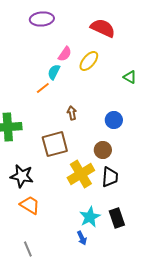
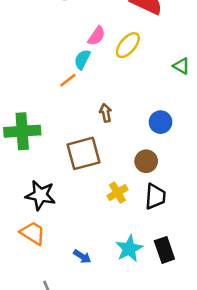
yellow cross: (81, 174) -> (117, 193), size x0.6
orange trapezoid: (30, 205) -> (33, 233), moved
blue arrow: (82, 238) -> (82, 256), moved, turned -32

